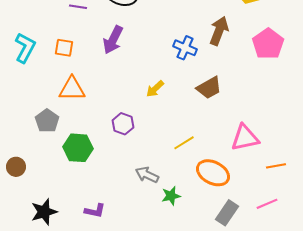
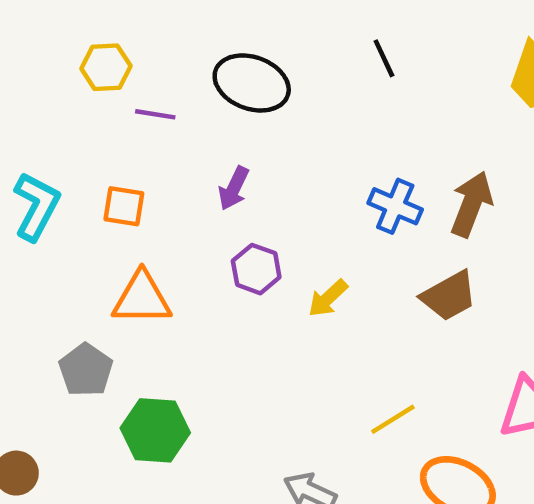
brown arrow: (219, 31) -> (471, 204), moved
purple arrow: (113, 40) -> (234, 188), size x0.7
purple hexagon: (123, 124) -> (256, 269), moved

